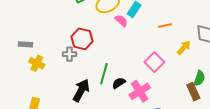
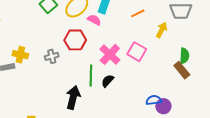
red hexagon: (82, 39) -> (75, 40), moved
gray cross: (70, 54) -> (52, 56), moved
yellow cross: (37, 63) -> (20, 55), moved
pink cross: (140, 91) -> (110, 54), moved

